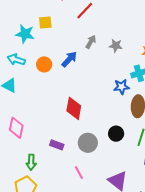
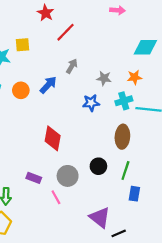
gray star: (116, 46) -> (104, 78), moved
blue star: (121, 87) -> (91, 103), moved
pink line: (79, 173) -> (56, 197), moved

